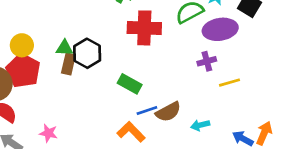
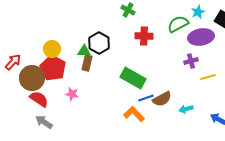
red cross: (144, 28) -> (144, 36), size x0.7
black hexagon: (87, 53) -> (99, 43), moved
green rectangle: (130, 84) -> (133, 78), size x1.4
pink star: (48, 133) -> (72, 94), moved

